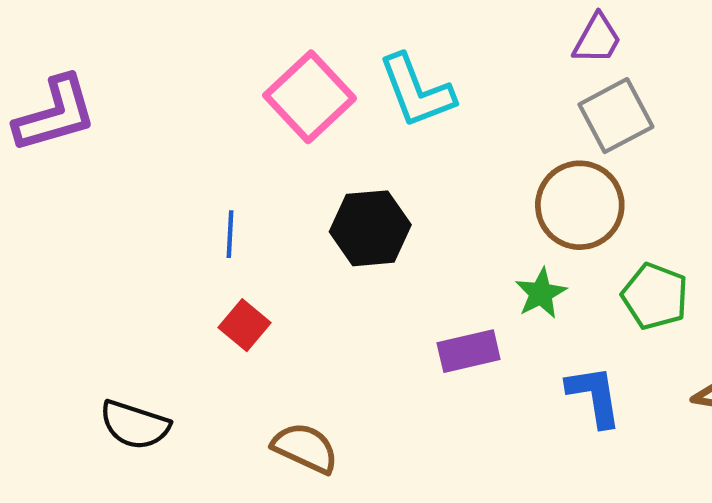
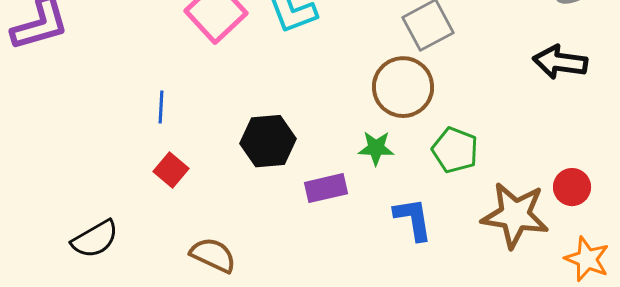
black hexagon: (370, 228) -> (268, 141), moved
green star: (541, 293) -> (376, 148), turned 30
black semicircle: (135, 425) -> (95, 239), turned -48

